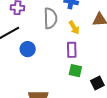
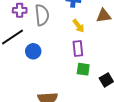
gray semicircle: (50, 18) -> (42, 15), moved

